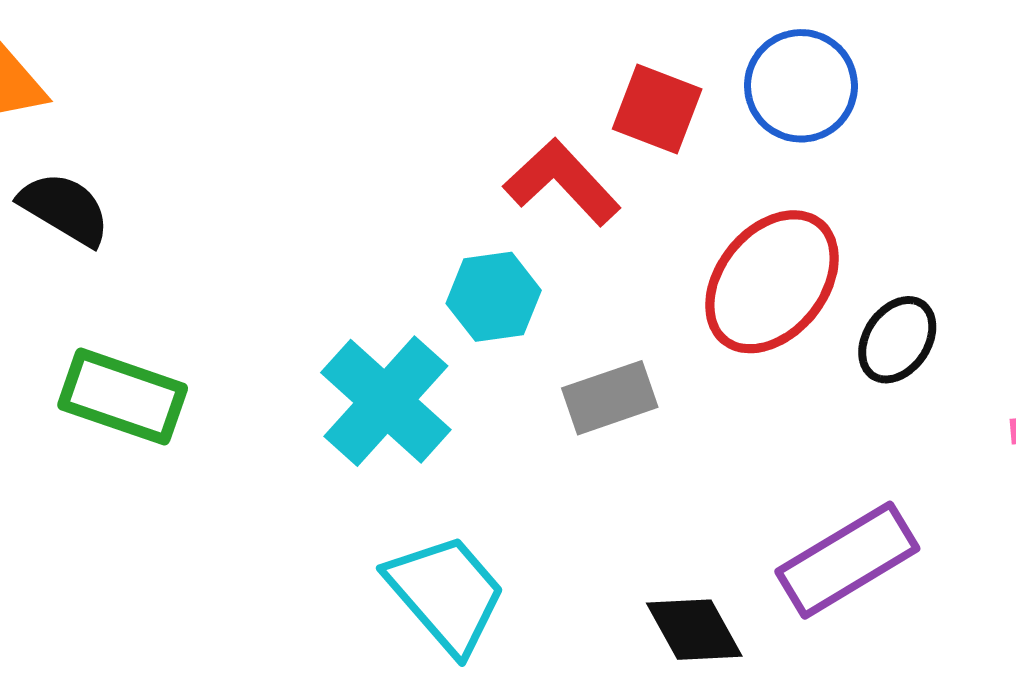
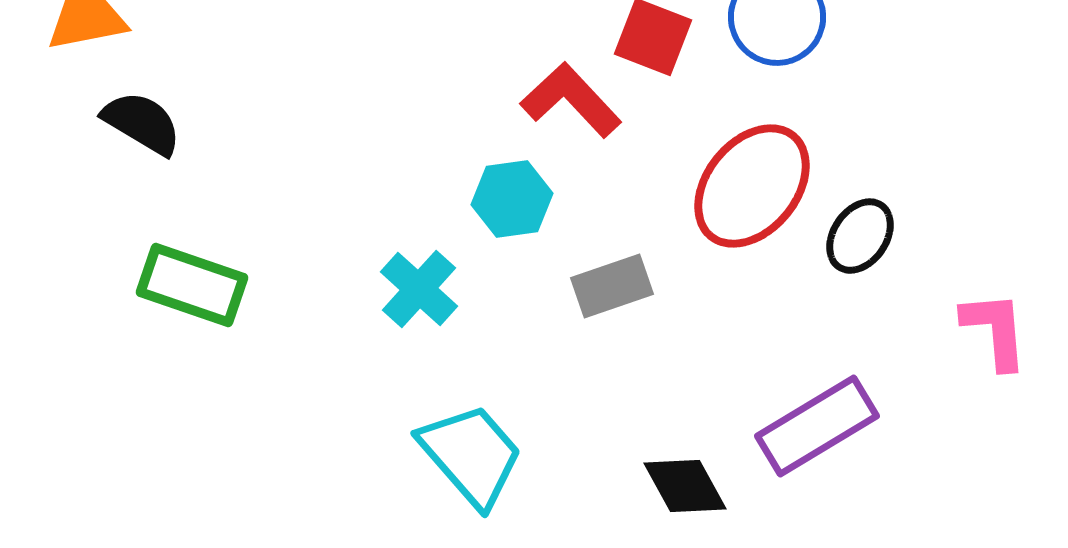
cyan cross: (386, 401) -> (419, 289), size x0.7

